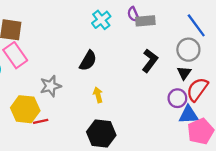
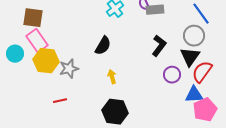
black triangle: (184, 73) -> (190, 57), size x1.5
purple circle: (177, 98) -> (172, 75), moved
yellow hexagon: (25, 109) -> (46, 61), moved

